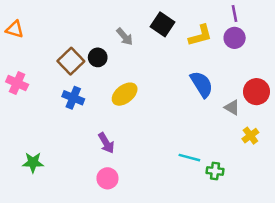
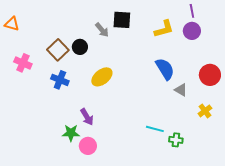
black square: (162, 24) -> (122, 20), moved, turned -30
pink cross: (17, 83) -> (23, 63), moved
gray triangle: (232, 107) -> (181, 90), moved
green star: (33, 162) -> (71, 133), moved

